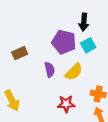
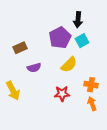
purple pentagon: (64, 42) -> (60, 38), turned 30
purple semicircle: (50, 70) -> (34, 68), moved, turned 88

